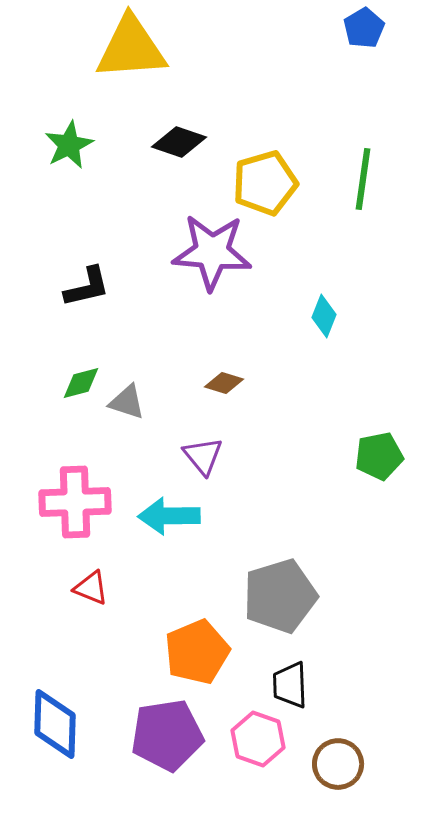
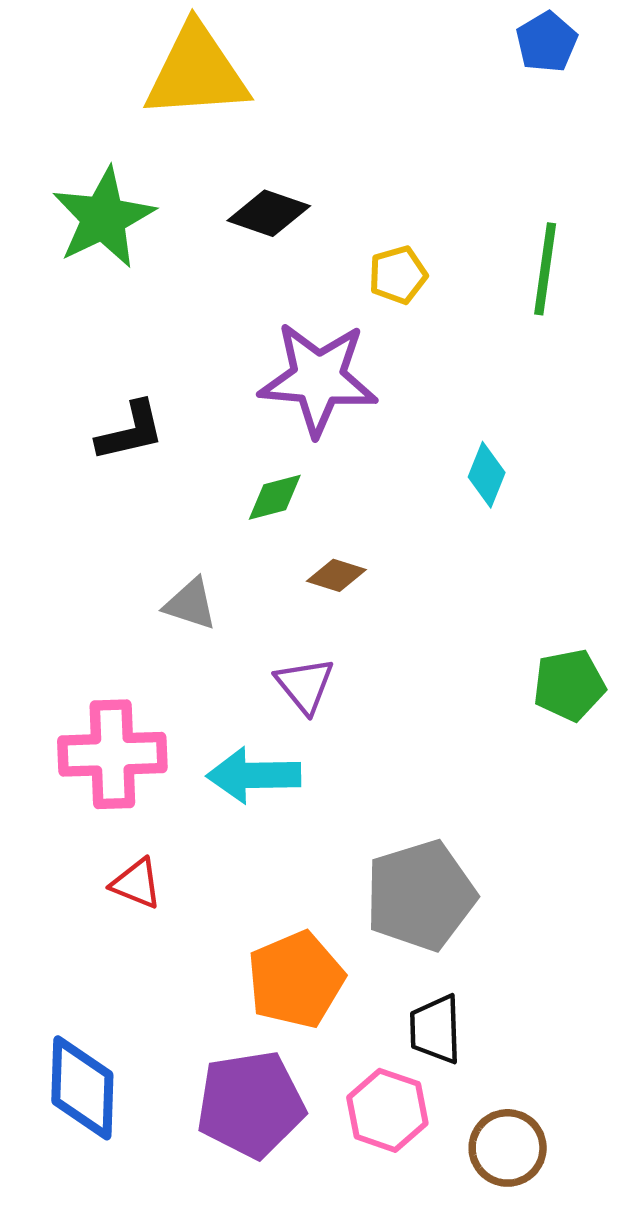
green star: (69, 145) -> (103, 218), size x1.4
yellow pentagon: (265, 183) -> (398, 275), size x0.6
green diamond: (81, 383) -> (275, 497), moved

